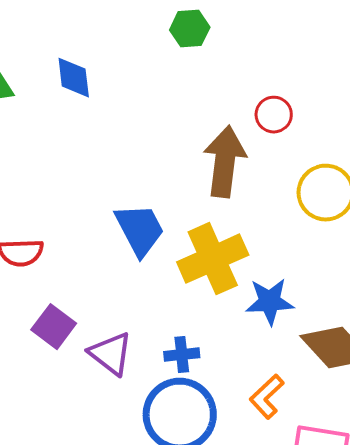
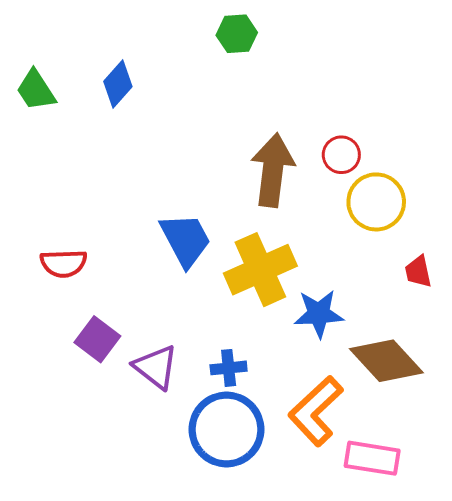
blue diamond: (74, 78) -> (118, 84), turned 48
red circle: (274, 115) -> (341, 155), moved
orange L-shape: (267, 397) -> (316, 411), size x1.5

